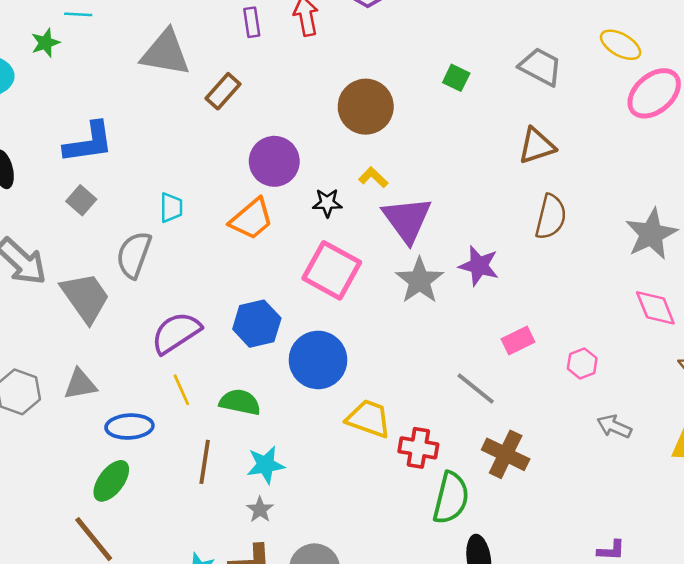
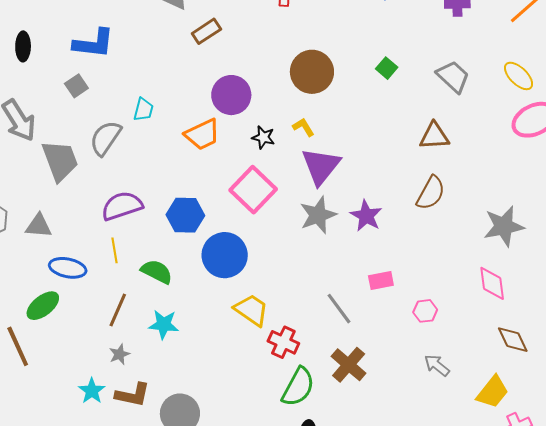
gray star: (260, 510) -> (119, 354), moved

